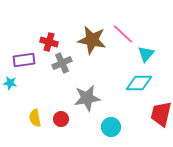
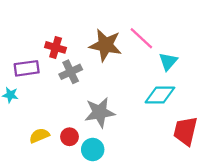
yellow semicircle: (35, 118) -> (39, 136), turned 78
cyan circle: (111, 127) -> (93, 150), moved

